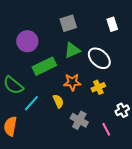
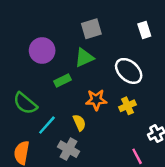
green triangle: (72, 50) -> (84, 58), moved
green rectangle: (44, 66) -> (63, 81), size x0.6
gray cross: (79, 120) -> (69, 149), moved

